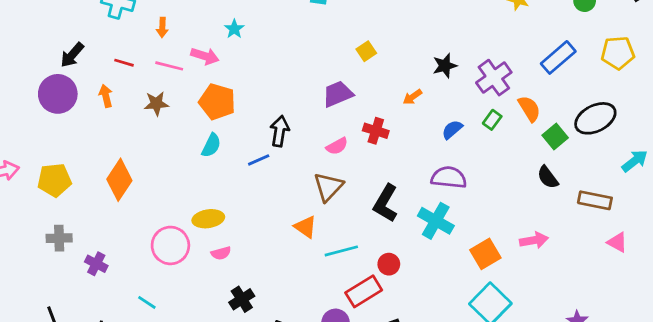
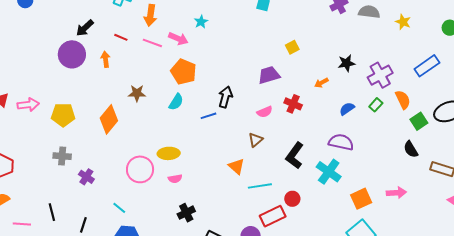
orange arrow: (162, 27) -> (150, 15), size x1.5
brown star: (156, 104) -> (137, 93), moved
brown triangle: (328, 187) -> (255, 140), size x0.7

